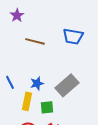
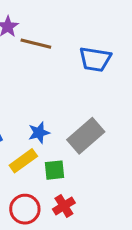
brown line: (35, 41) -> (36, 44), moved
yellow rectangle: (27, 101) -> (23, 161), turned 42

